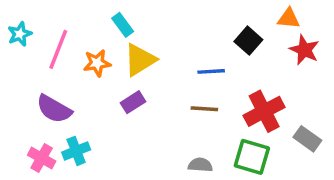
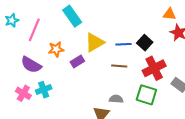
cyan rectangle: (123, 25) -> (72, 16), size x1.5
black square: (248, 41) -> (145, 43), moved
yellow triangle: (140, 60) -> (95, 43), moved
orange star: (97, 63) -> (56, 49), moved

